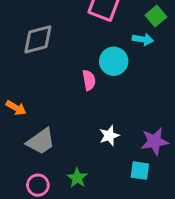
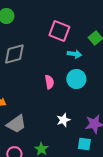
cyan arrow: (143, 39) -> (74, 54), moved
cyan circle: (114, 61) -> (76, 79), moved

